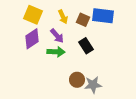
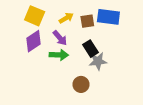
yellow arrow: (63, 17) -> (66, 18), turned -96
brown square: (83, 20) -> (87, 21), turned -32
gray star: (93, 85) -> (98, 61), moved

